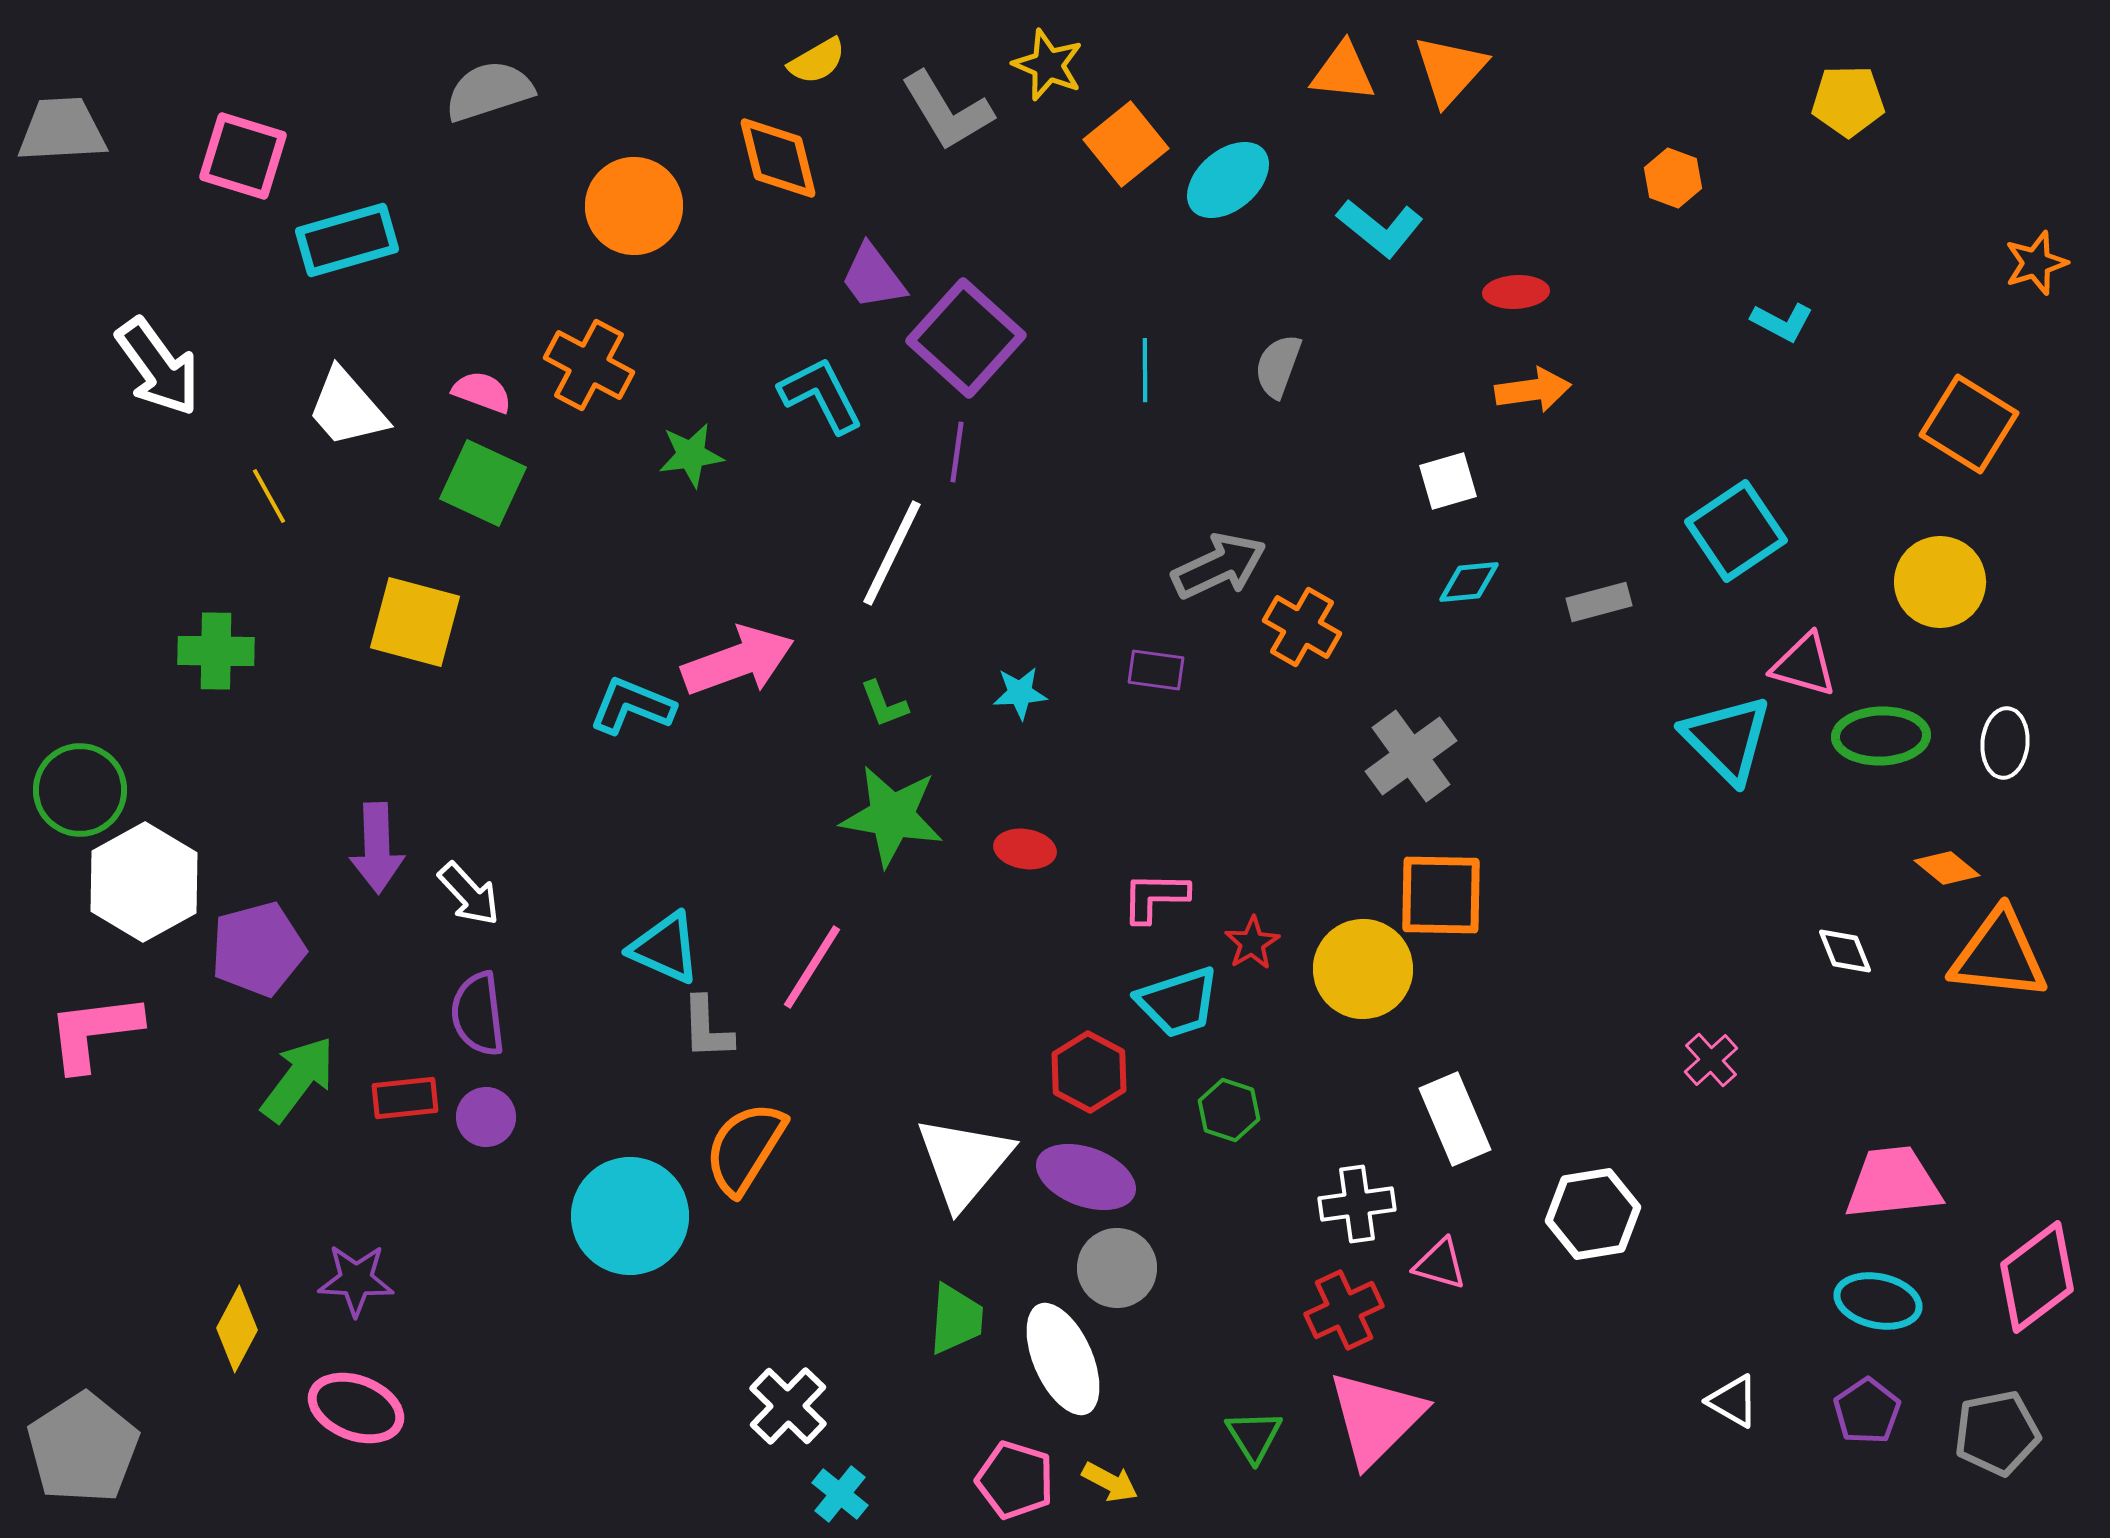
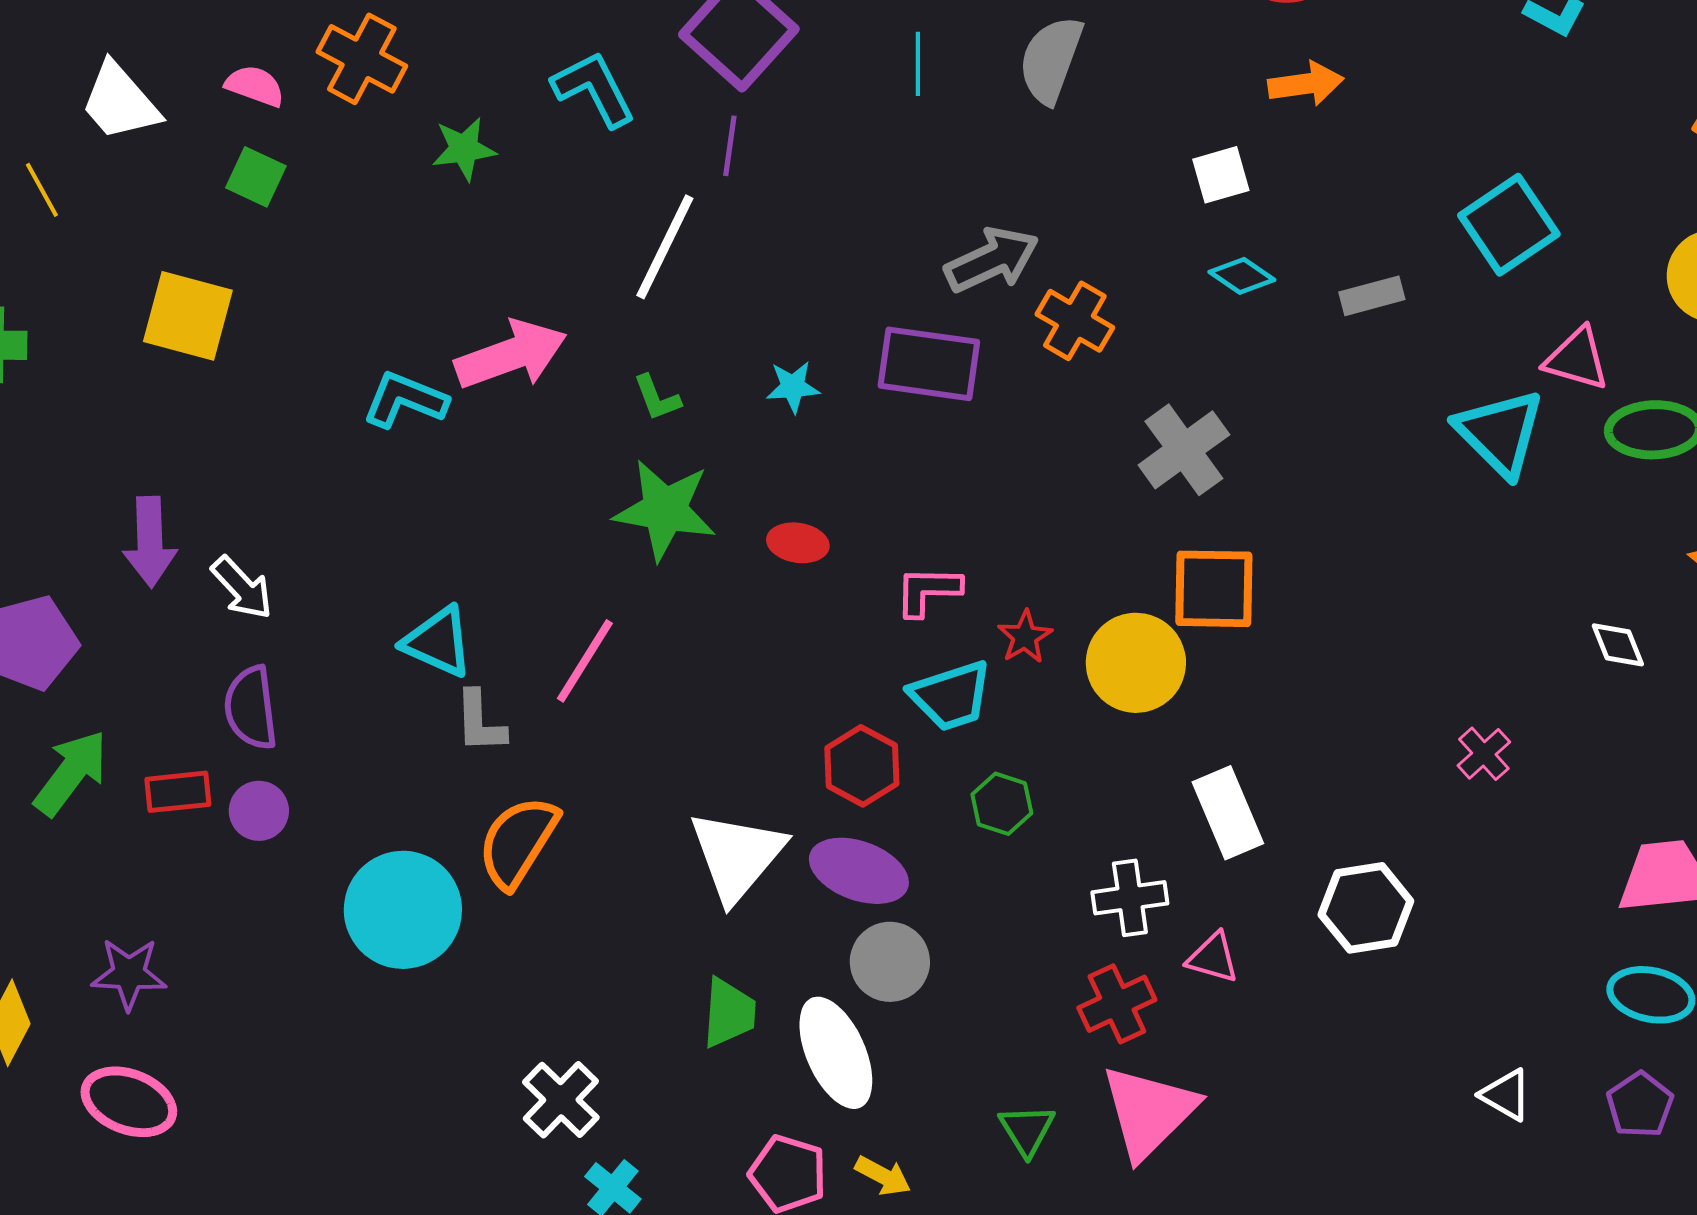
gray semicircle: (1278, 366) -> (1051, 60), size x1.4
green square: (483, 483) -> (256, 177), size x0.7
cyan diamond: (1469, 582) -> (1242, 276), turned 40
purple rectangle: (1156, 670) -> (929, 364), size x1.8

